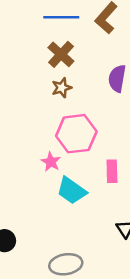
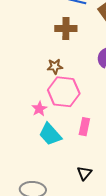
brown cross: (61, 54) -> (66, 28), turned 35
brown star: (62, 88) -> (55, 66), moved

